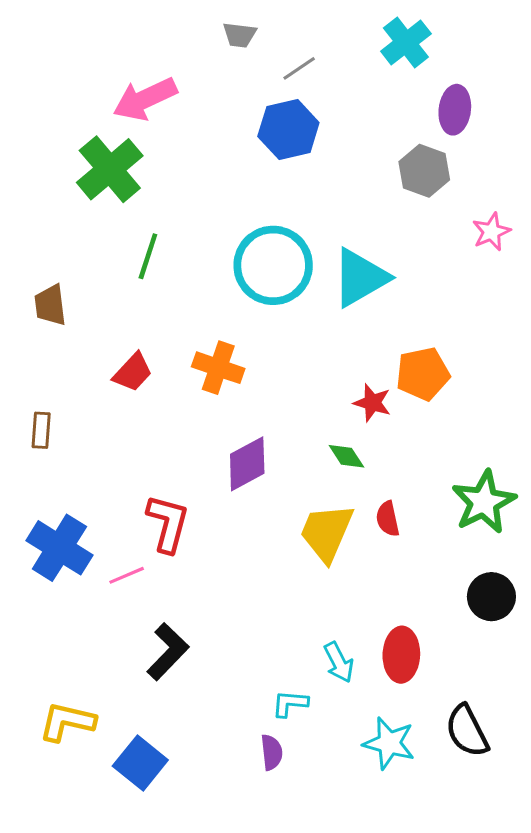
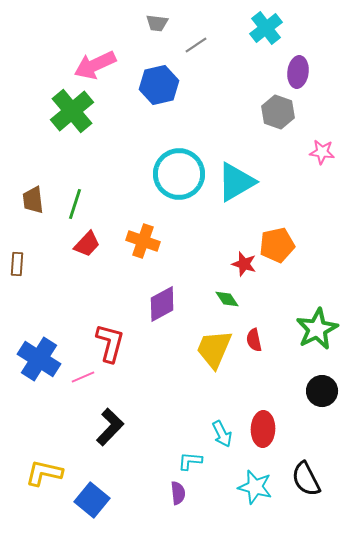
blue hexagon: (288, 130) -> (159, 85), moved
pink star: (491, 232) -> (322, 152), turned 30
green line: (148, 256) -> (75, 204), moved
brown rectangle: (41, 430) -> (17, 264), moved

